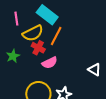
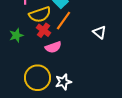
white triangle: (94, 70) -> (99, 32), moved

